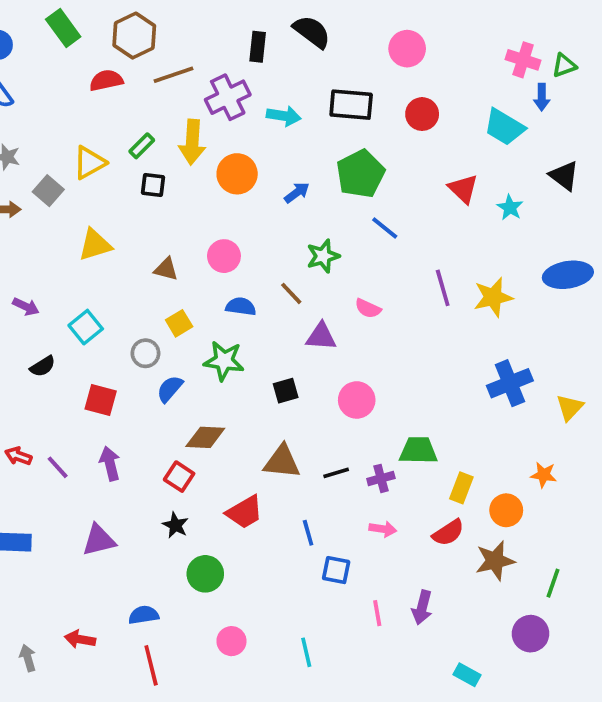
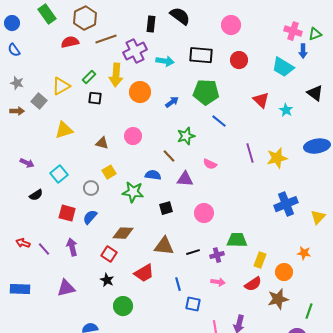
green pentagon: (360, 174) -> (206, 92), turned 30
blue semicircle: (241, 307) -> (153, 175), moved
blue semicircle: (170, 389) -> (90, 217), moved

